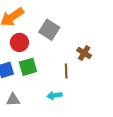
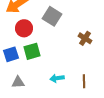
brown line: (66, 71) -> (84, 81), moved

